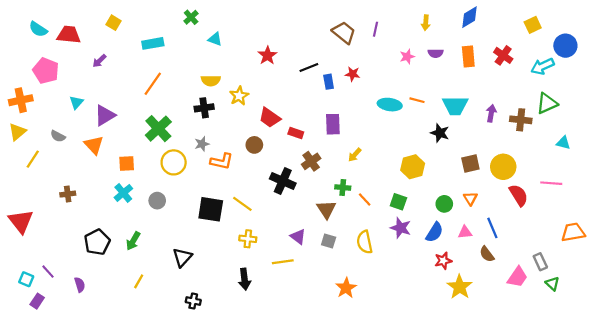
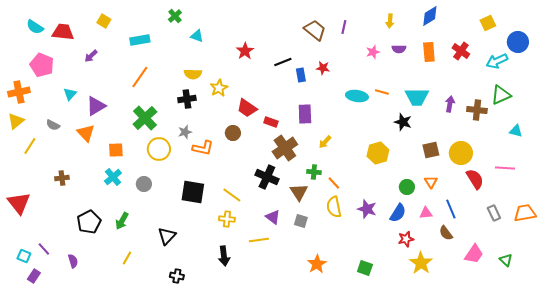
brown cross: (311, 161) -> (285, 148), size x1.4
black cross: (283, 181) -> (267, 177), moved
green square: (398, 202) -> (365, 268), moved
yellow line: (242, 204) -> (232, 195), moved
yellow semicircle: (365, 242) -> (334, 207), moved
gray rectangle: (540, 262) -> (494, 213), moved

